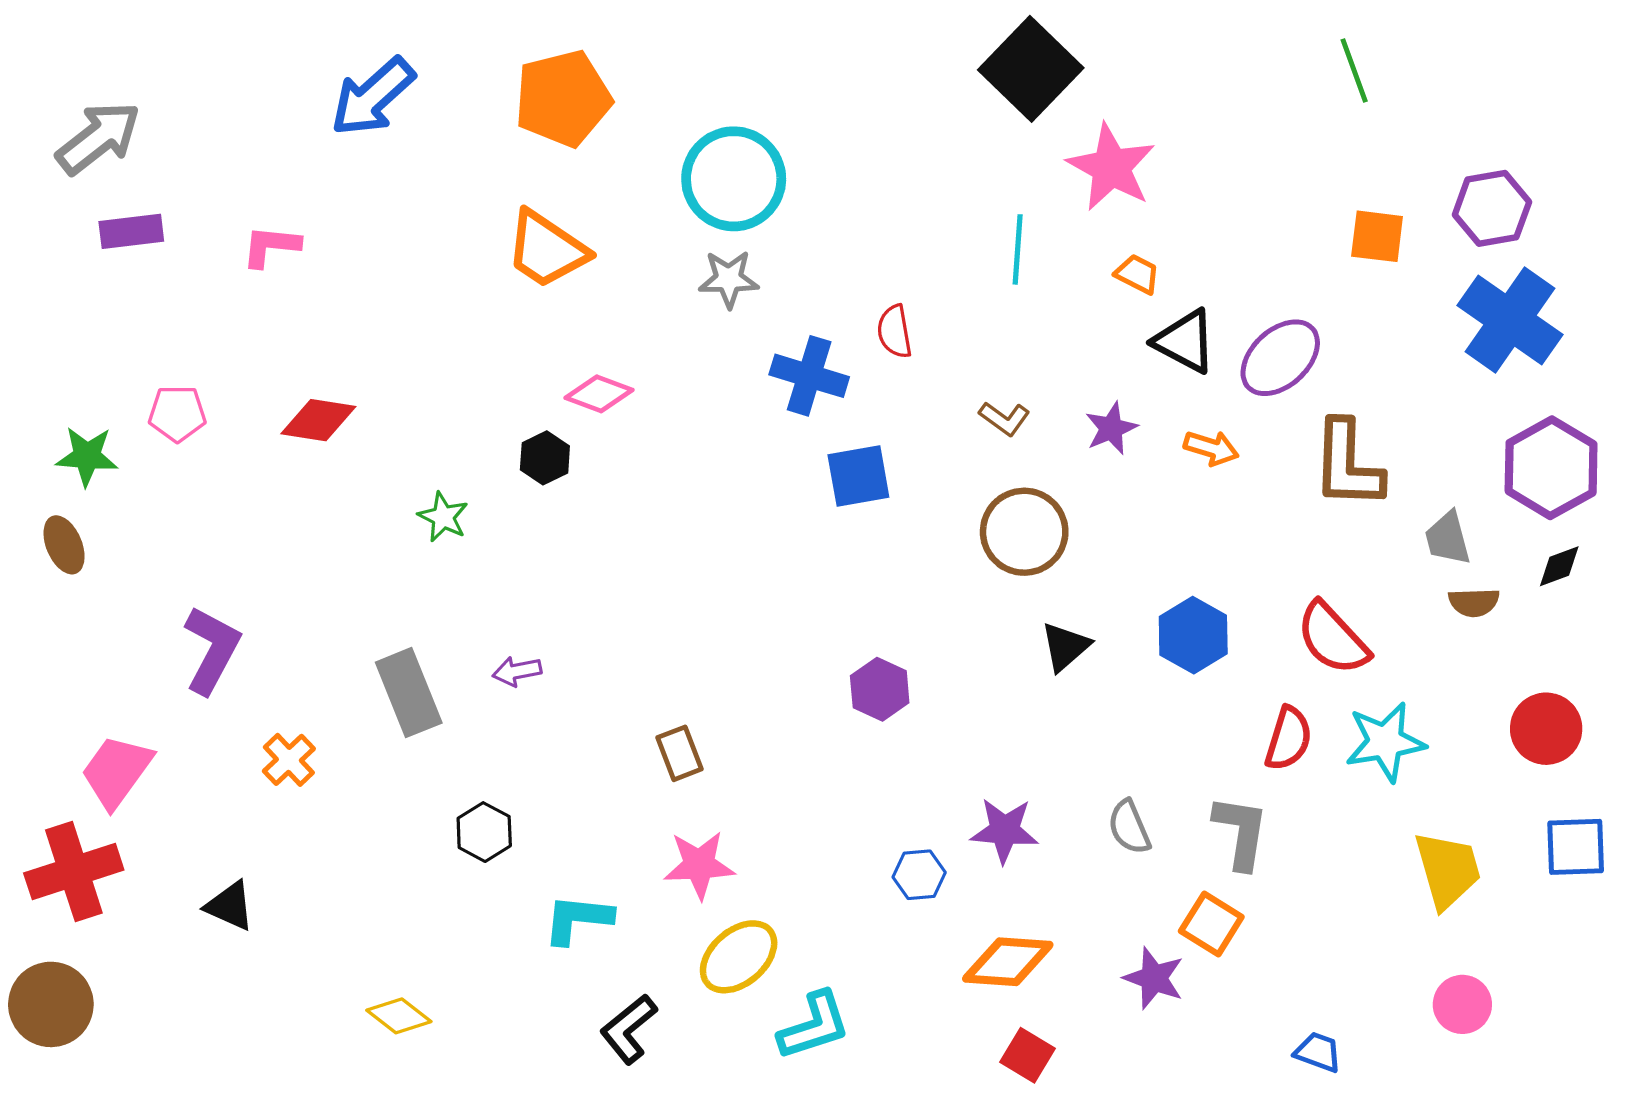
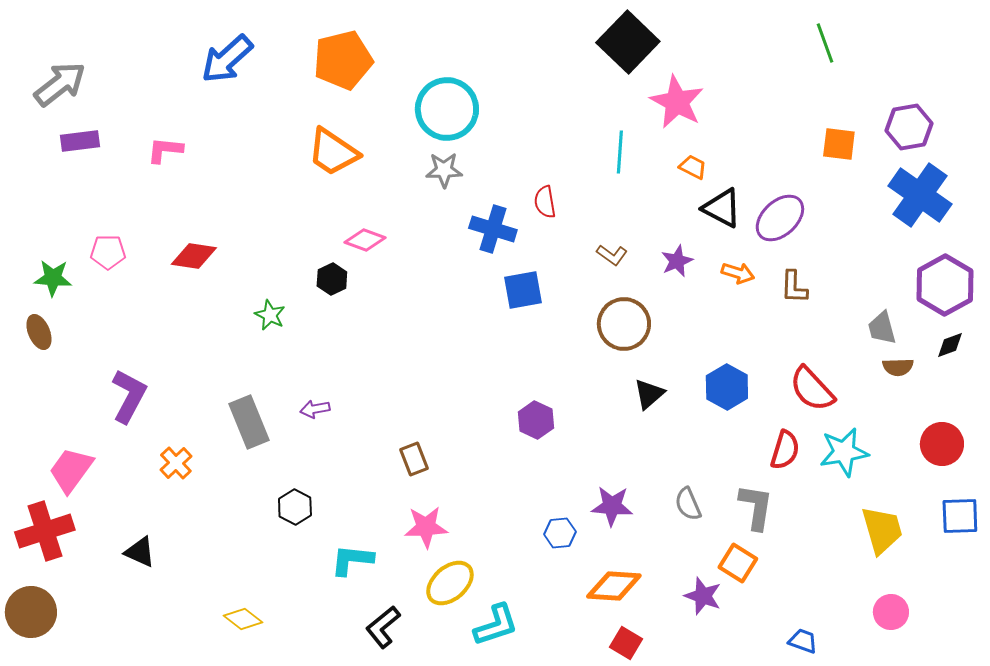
brown L-shape: (1348, 464) -> (794, 287), moved, size x0.6

